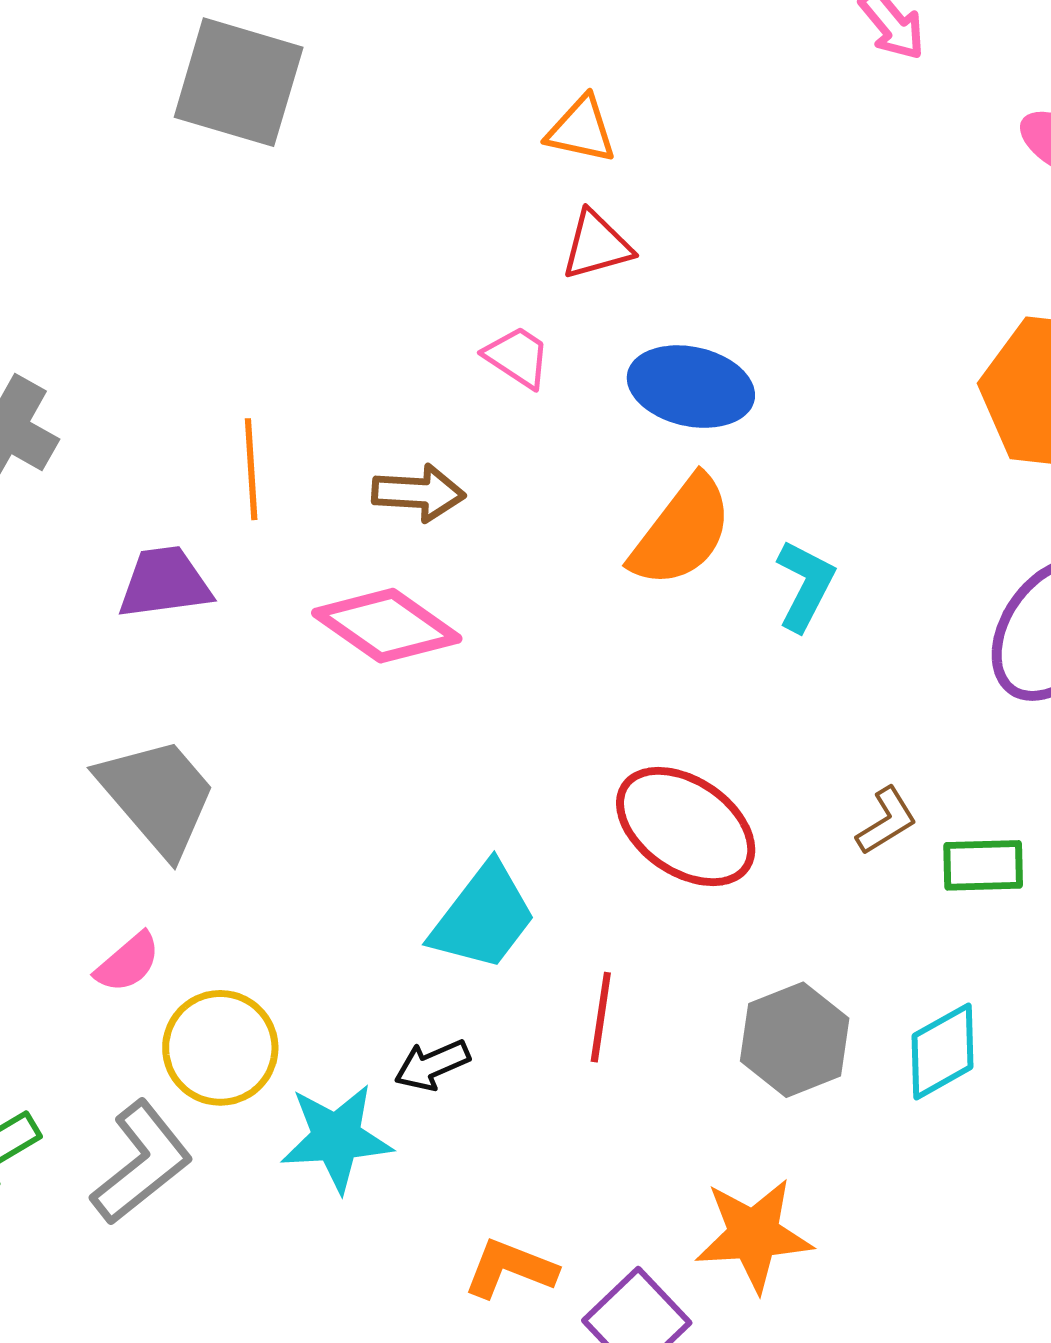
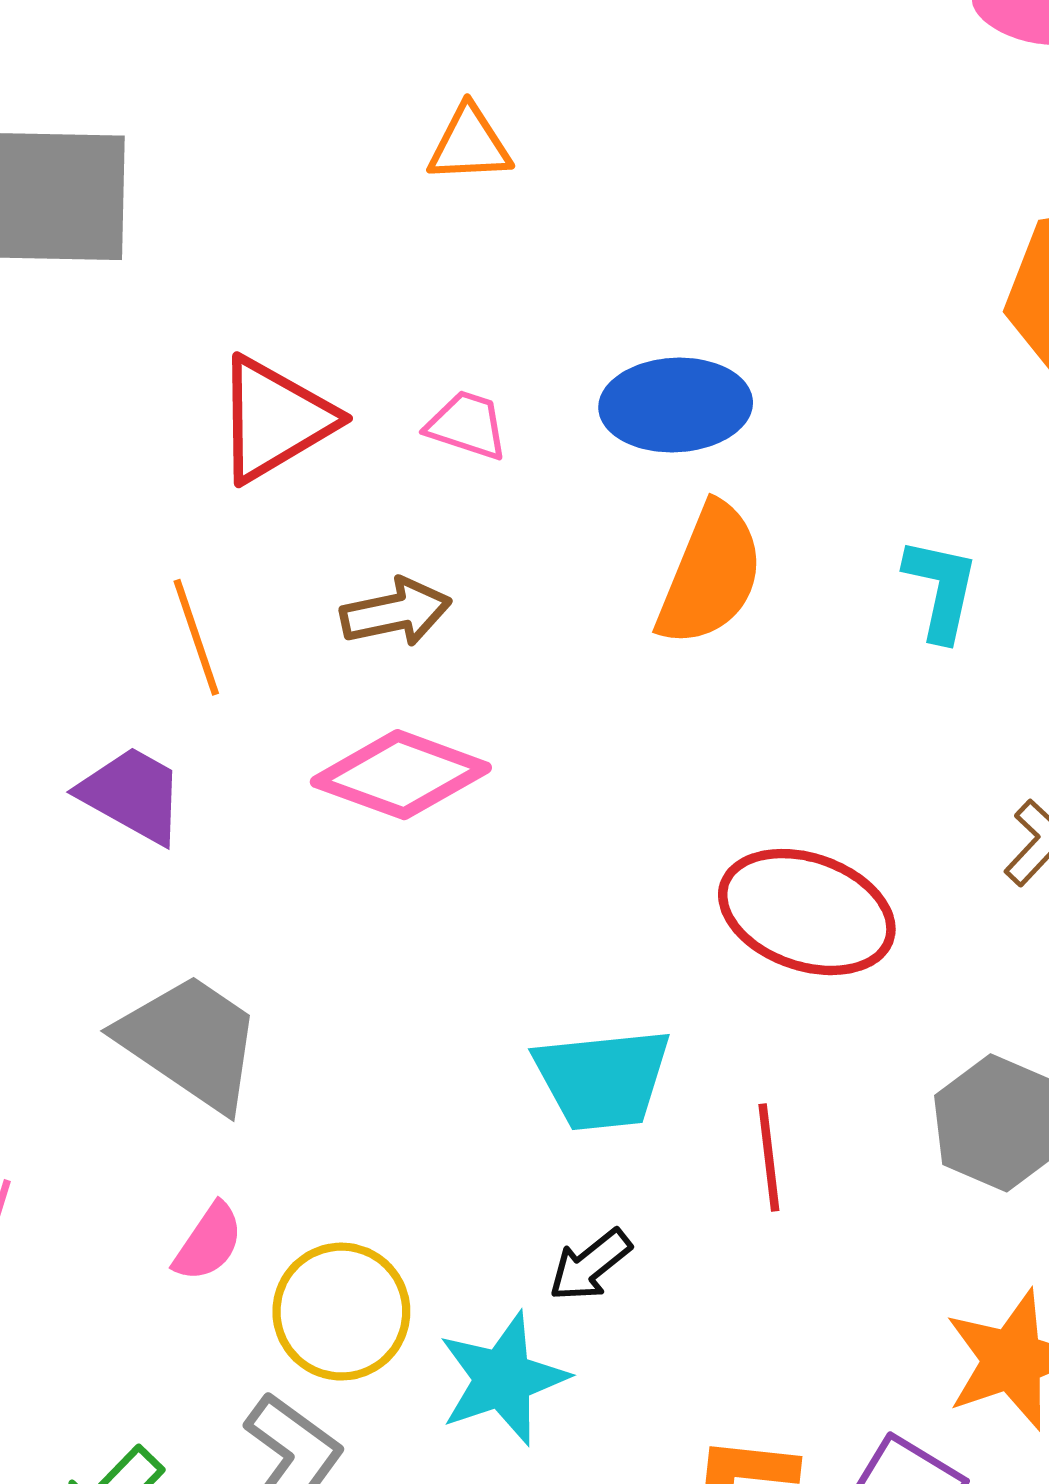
red triangle: (597, 245) -> (275, 419), moved, size x1.5
purple trapezoid: (165, 583) -> (132, 795), turned 52
cyan L-shape: (805, 585) -> (941, 589), moved
cyan trapezoid: (483, 917) -> (603, 1079), turned 62

